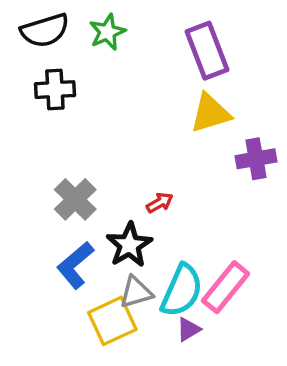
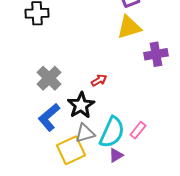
pink rectangle: (226, 287) -> (138, 130), size x0.6

